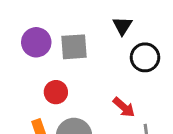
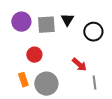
black triangle: (122, 26) -> (67, 20), moved

